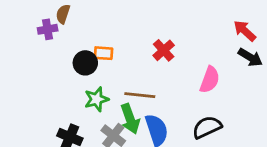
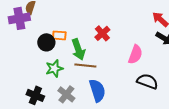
purple cross: (48, 29) -> (19, 18), size x1.5
green arrow: (130, 119) -> (78, 49), moved
black semicircle: (207, 127) -> (147, 81), moved, turned 45

